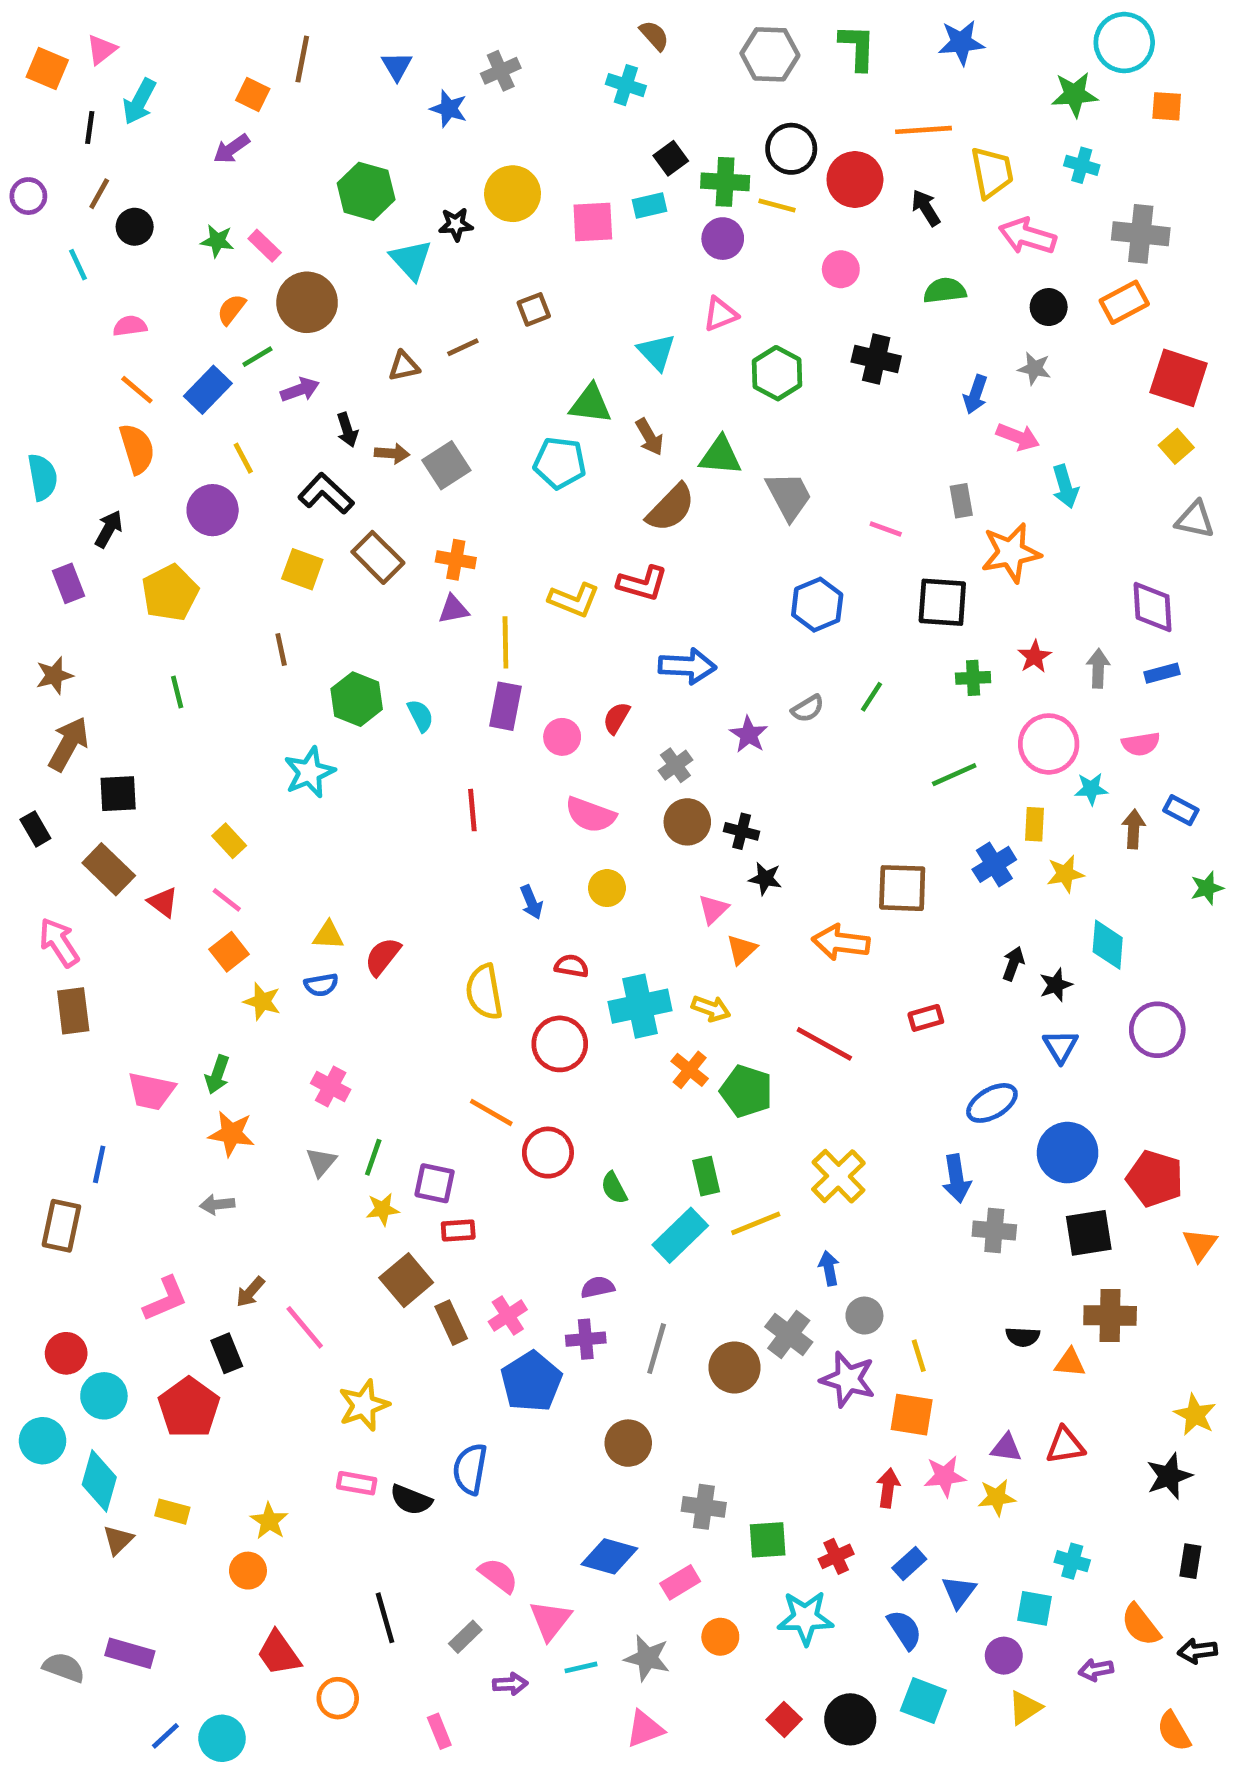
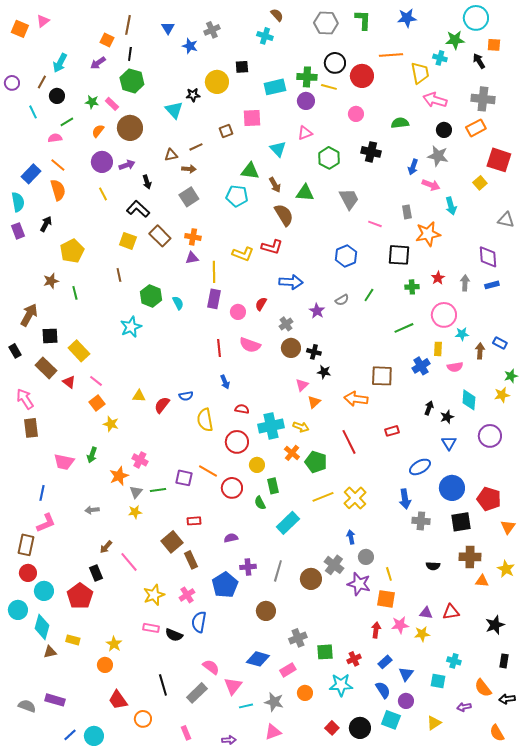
cyan arrow: (139, 102) -> (60, 63), moved
black line: (90, 128) -> (130, 54), moved
black square: (671, 158) -> (242, 67), moved, turned 32
cyan cross: (1082, 165) -> (440, 58), moved
green hexagon: (366, 191) -> (132, 81), moved
cyan rectangle: (649, 205) -> (275, 87), size x1.5
black arrow: (926, 208) -> (479, 61), moved
pink square: (593, 222) -> (252, 118), moved
green line: (257, 357) -> (67, 122), moved
gray star: (1034, 368) -> (438, 156), size x1.5
blue rectangle: (208, 390) -> (31, 174), moved
yellow square: (1176, 446) -> (480, 183), moved
brown arrow: (392, 453) -> (189, 169), moved
gray trapezoid: (789, 496) -> (349, 199), moved
brown semicircle: (671, 508) -> (284, 215), turned -75
purple circle: (213, 510) -> (102, 162), moved
purple rectangle: (68, 583) -> (18, 231), moved
brown star: (54, 675) -> (51, 281), moved
pink semicircle: (1141, 744) -> (455, 367), moved
red line: (472, 810) -> (219, 348), moved
yellow rectangle: (229, 841) -> (79, 351), moved, size x1.5
yellow star: (1065, 874) -> (502, 395), moved
yellow circle: (607, 888) -> (257, 465), moved
blue semicircle: (321, 985) -> (186, 396), moved
red line: (824, 1044) -> (349, 442), turned 35
orange star: (231, 1134) -> (119, 476), moved, turned -30
green line: (373, 1157) -> (158, 490), turned 63
green rectangle: (706, 1176) -> (273, 486), moved
purple square: (435, 1183) -> (184, 478), moved
yellow star: (383, 1209) -> (135, 512), moved
yellow line: (756, 1223) -> (323, 497), moved
brown rectangle: (61, 1226) -> (26, 545), moved
purple semicircle: (598, 1287) -> (231, 538), moved
pink L-shape: (165, 1299) -> (46, 523), moved
pink cross: (508, 1316) -> (187, 595), moved
orange triangle: (1070, 1363) -> (482, 581), moved
yellow star: (1195, 1415) -> (506, 569), moved
gray cross: (704, 1507) -> (298, 638), turned -30
brown triangle: (118, 1540) -> (50, 652), turned 32
gray rectangle: (465, 1637) -> (197, 693), size x1.5
purple circle: (1004, 1656) -> (406, 701), moved
purple arrow: (510, 1684) -> (229, 740), moved

